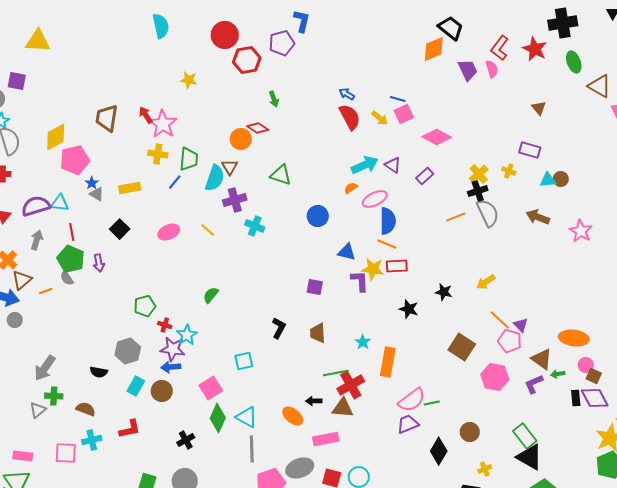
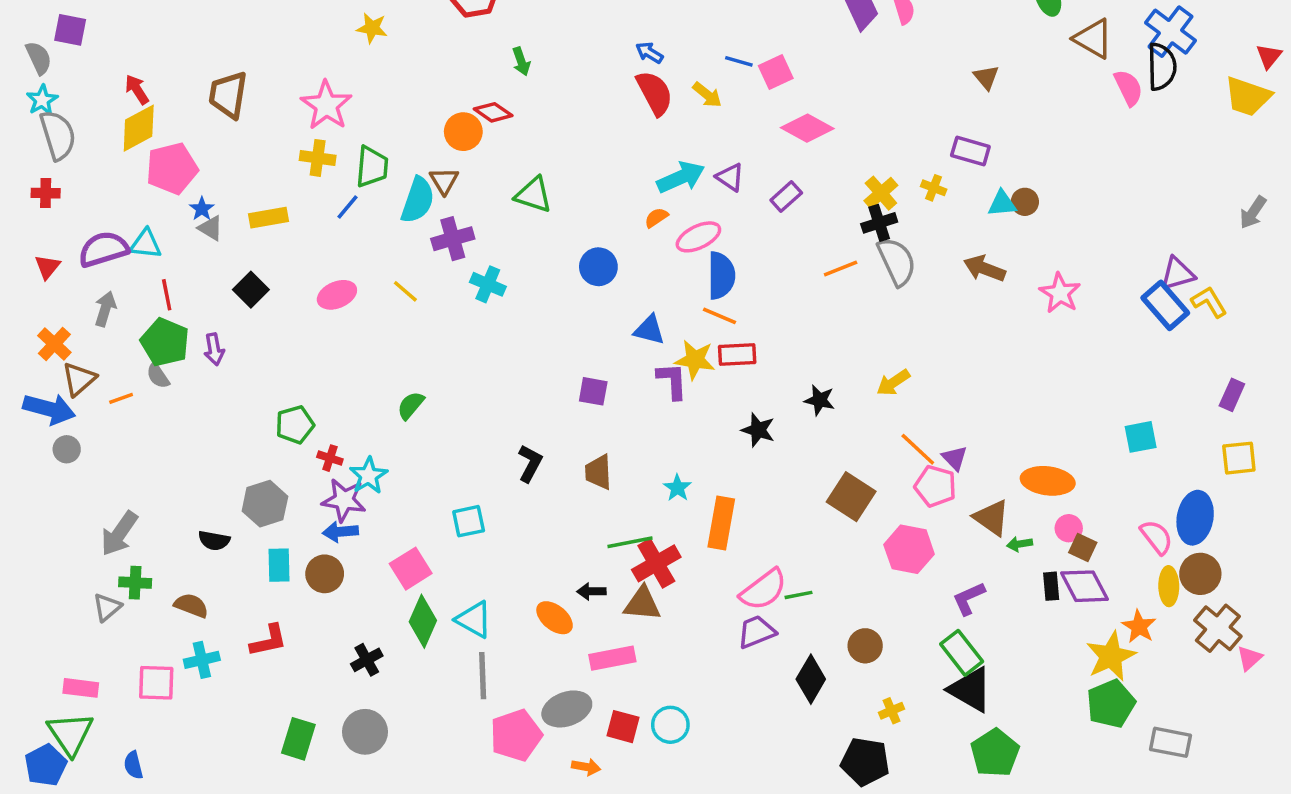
pink square: (404, 114) -> (776, 72), moved
red arrow: (146, 115) -> (137, 90), moved
purple L-shape: (534, 384) -> (969, 598), moved
cyan rectangle: (136, 386) -> (279, 565), turned -30

